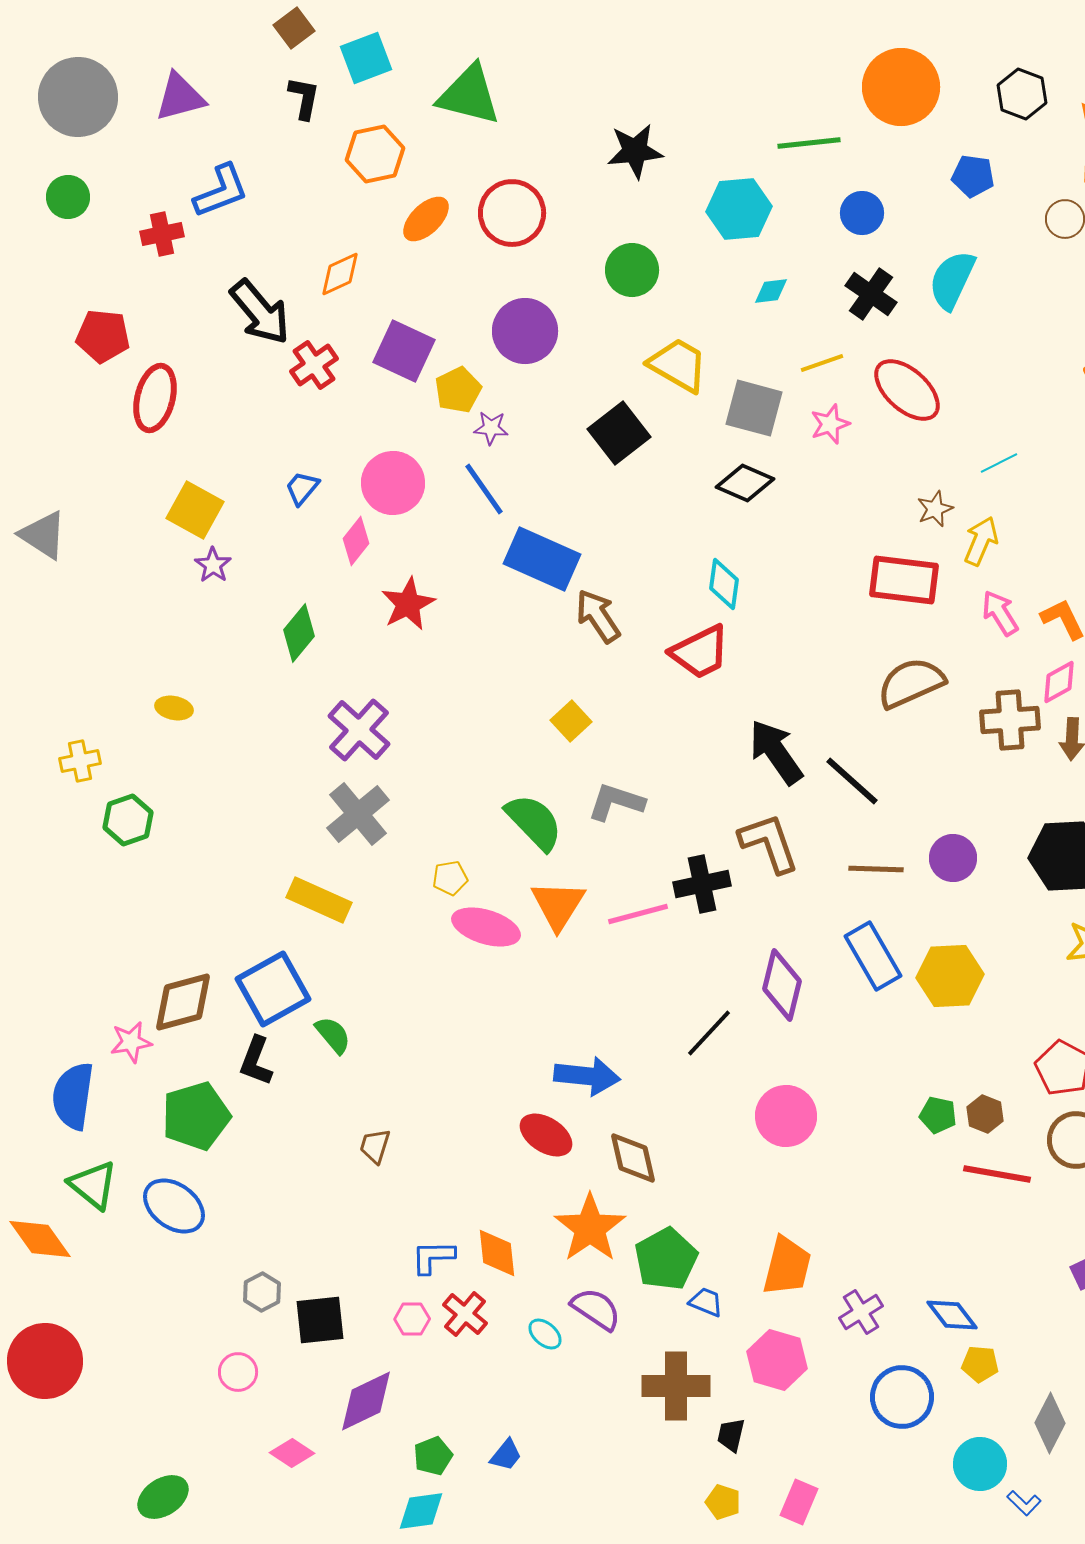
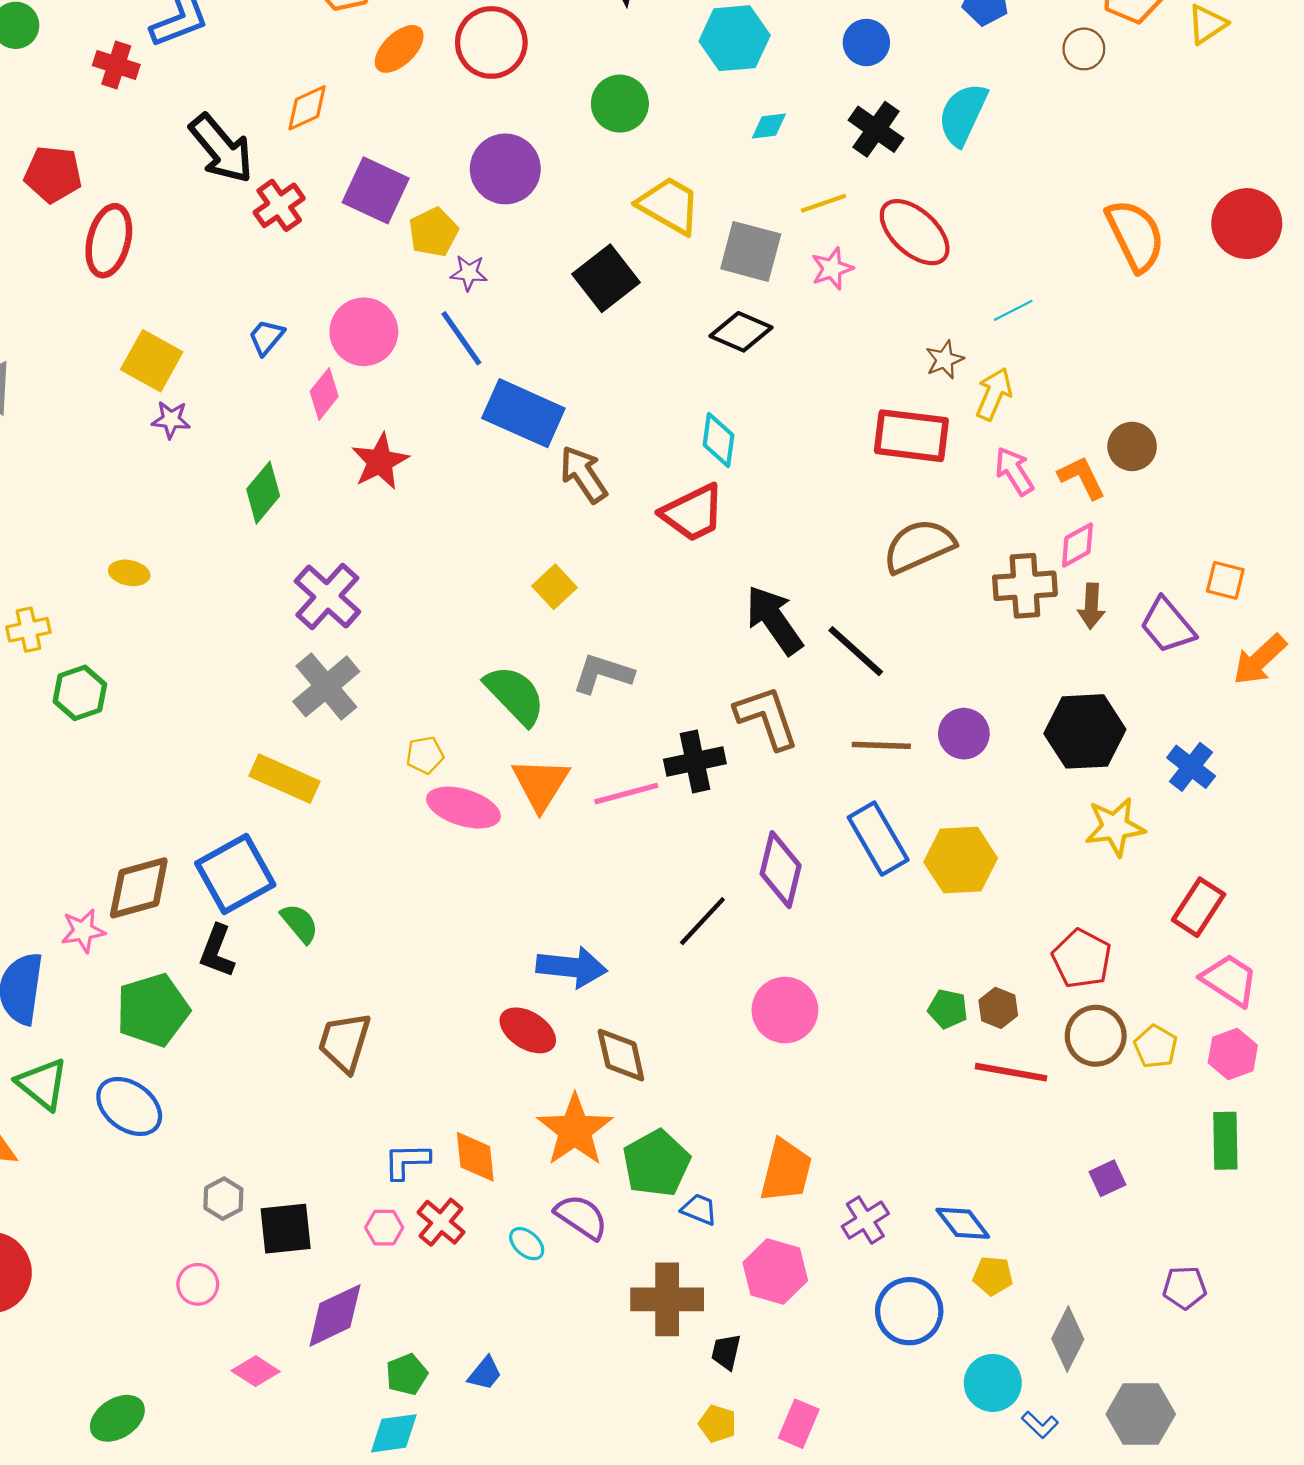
red cross: (162, 234) -> (116, 65), turned 30
purple star: (213, 565) -> (171, 420), turned -30
brown trapezoid: (375, 1146) -> (345, 1042), size x1.6

